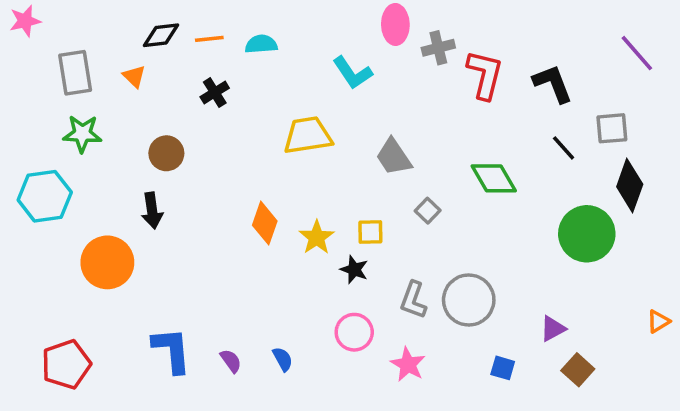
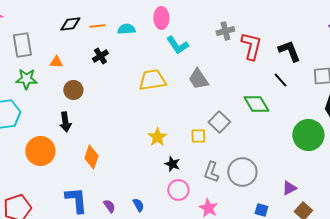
pink ellipse: (395, 24) -> (161, 18), moved
orange triangle: (134, 76) -> (56, 62), moved, turned -40
black line: (564, 148) -> (280, 80), moved
gray trapezoid: (394, 157) -> (198, 79), moved
gray square: (428, 211) -> (219, 122), size x1.5
orange diamond: (265, 223) -> (91, 157), moved
yellow square: (370, 232) -> (198, 136), moved
black star: (354, 270) -> (172, 164), moved

